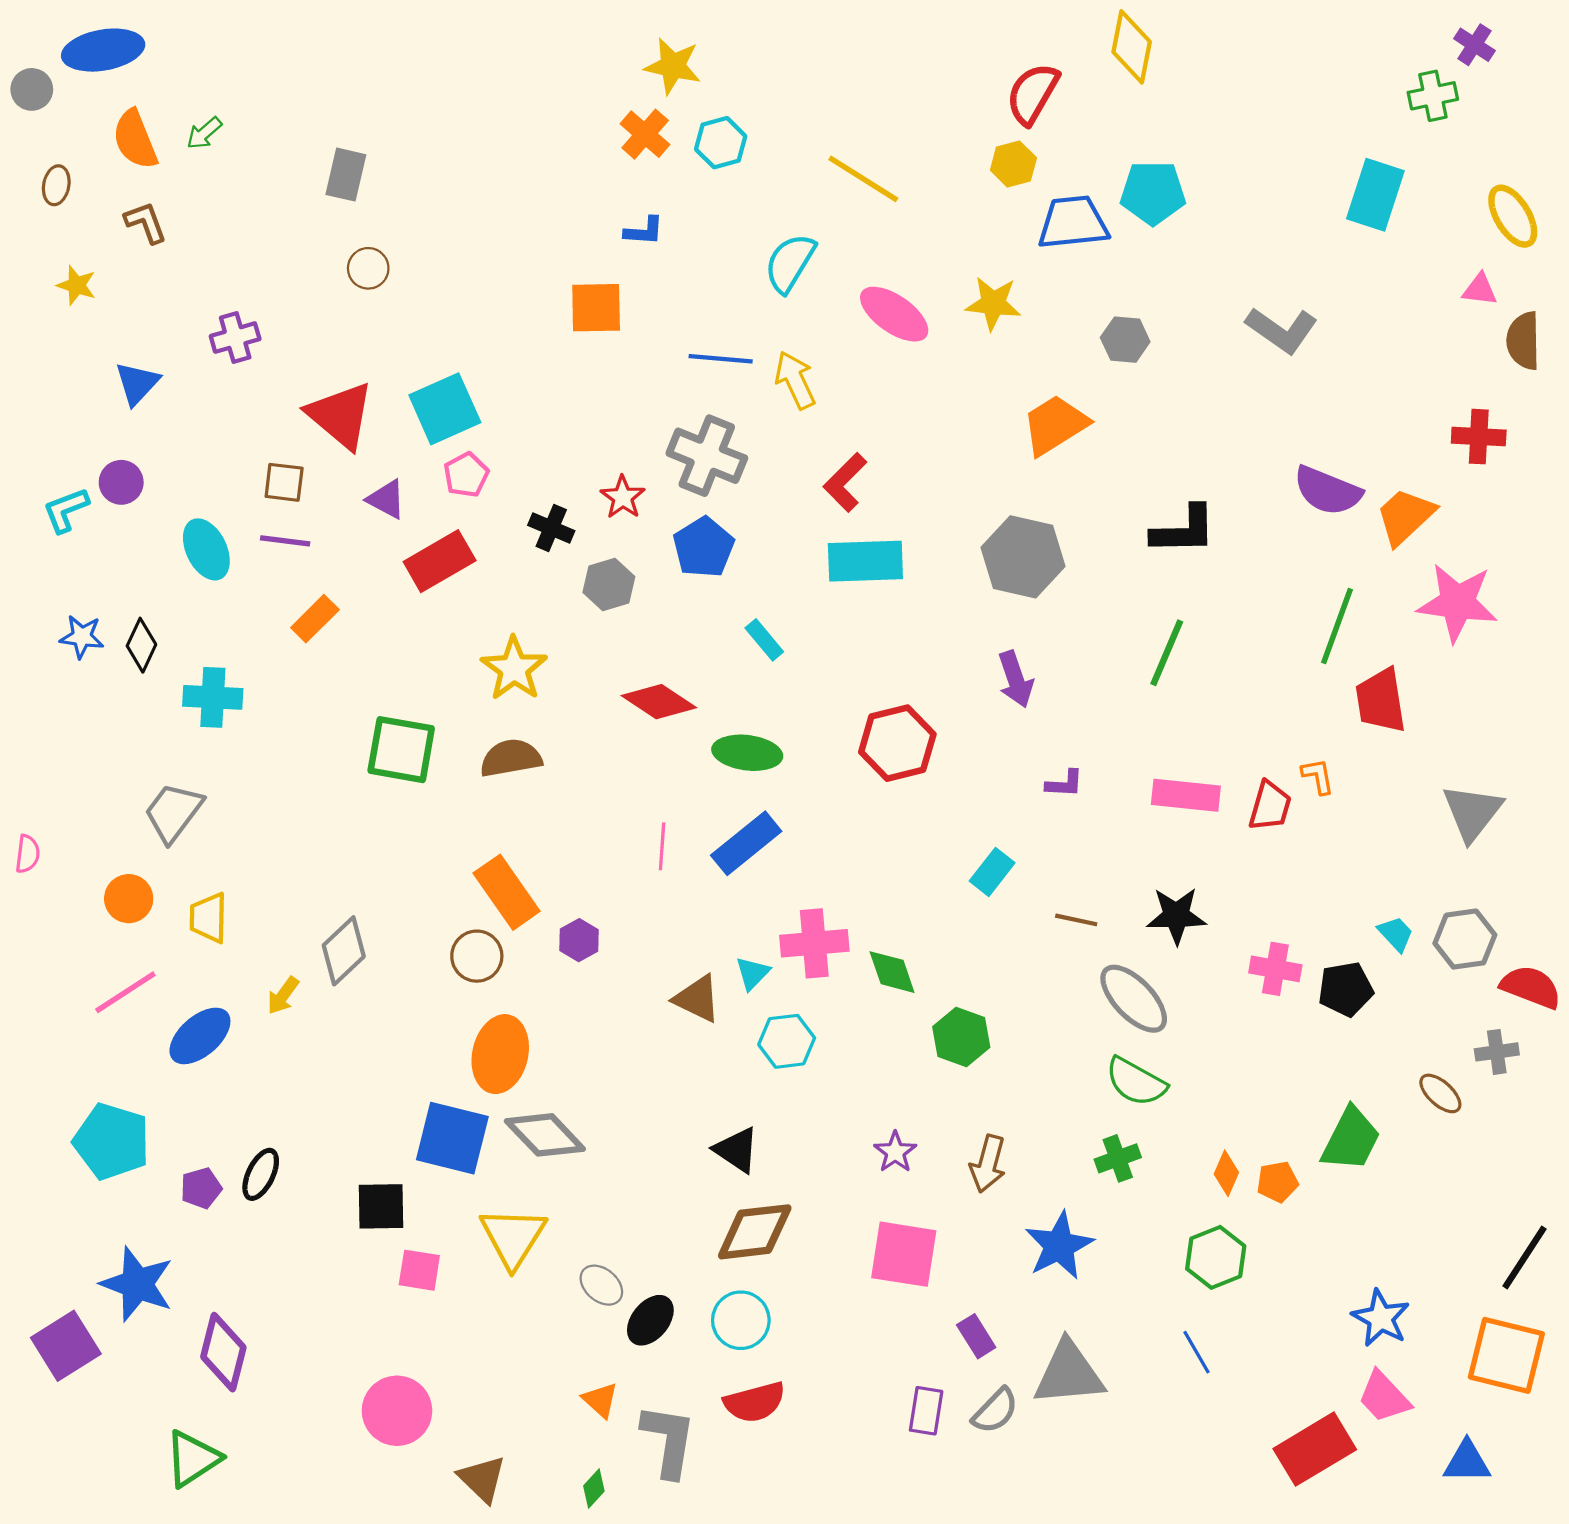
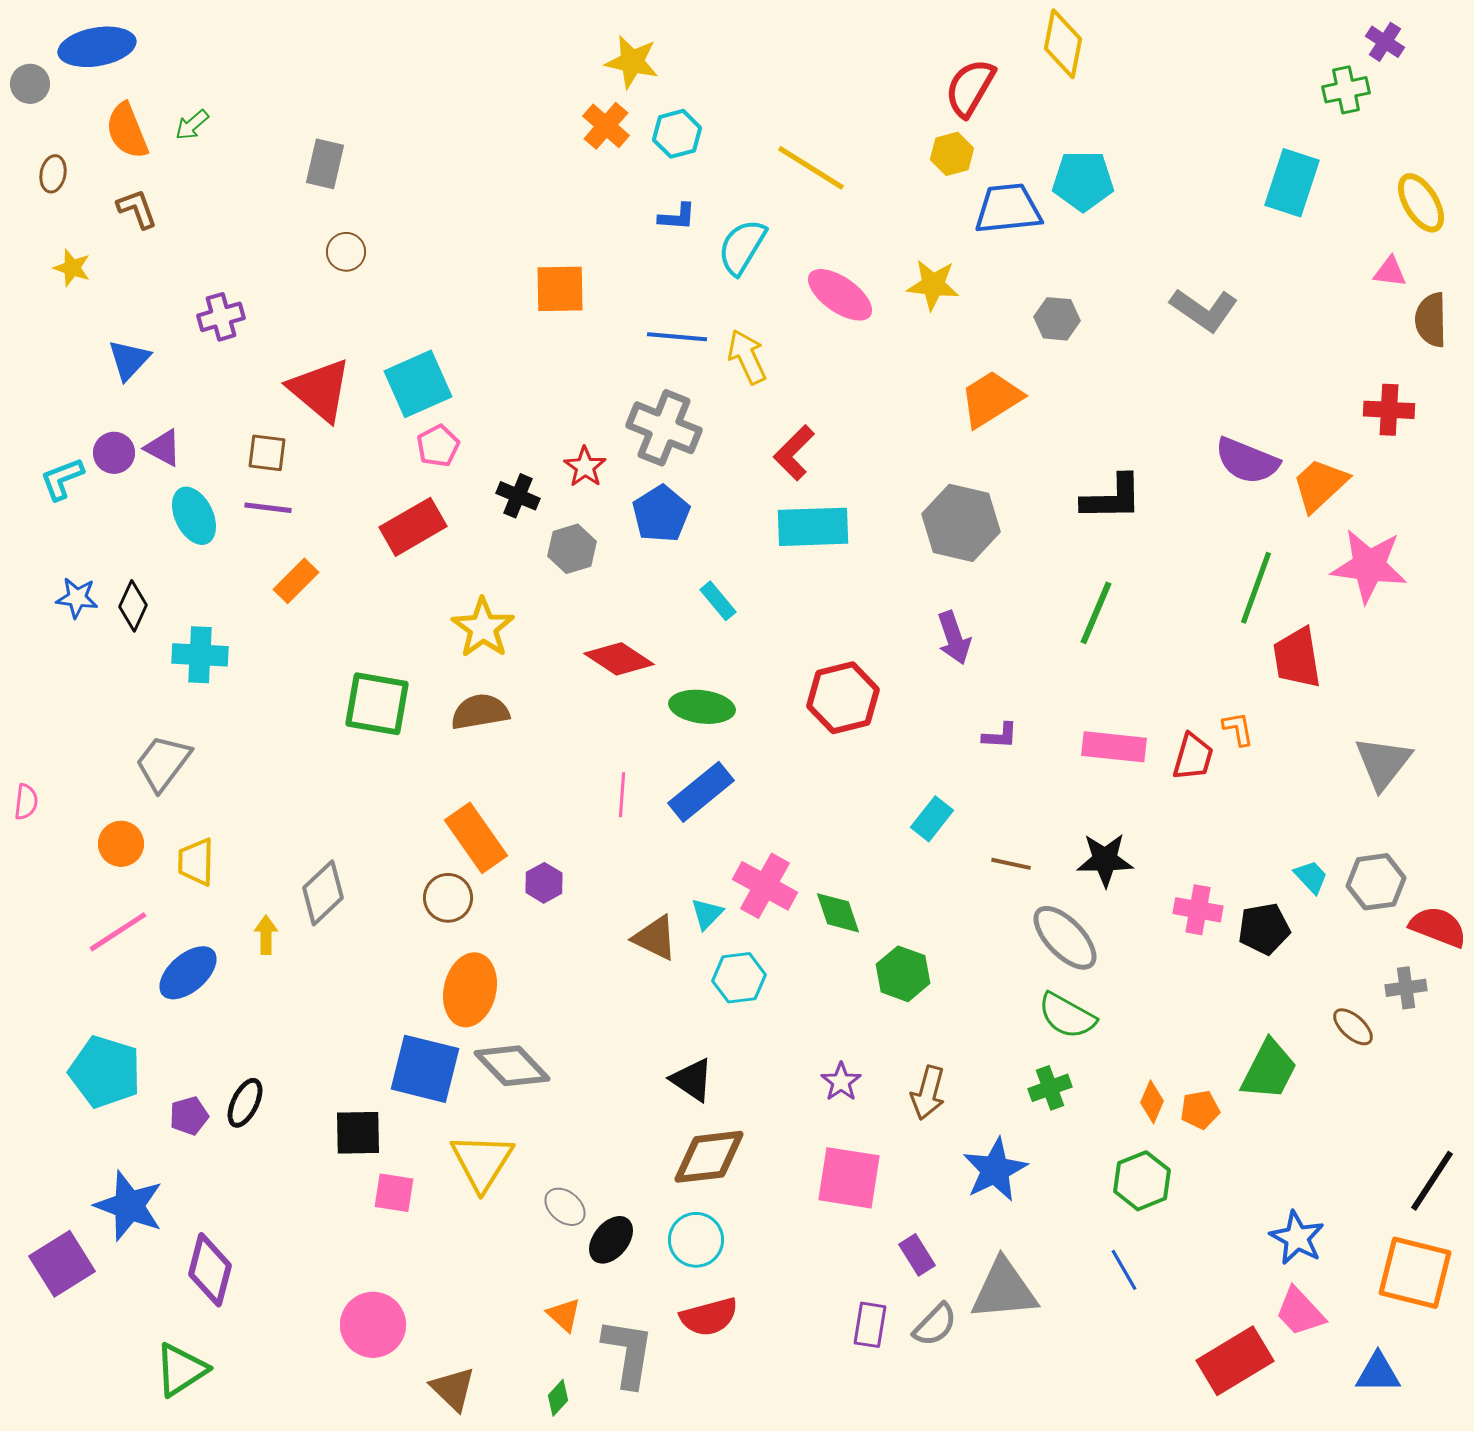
blue L-shape: (644, 231) -> (677, 217), moved
purple triangle: (386, 499) -> (163, 448), moved
pink cross: (814, 943) -> (765, 886), turned 34
yellow arrow: (283, 995) -> (266, 935), turned 144

